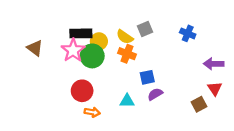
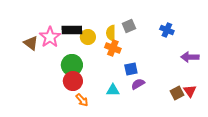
yellow semicircle: (125, 37) -> (111, 33), turned 56
pink star: (73, 50) -> (50, 37), moved
green circle: (92, 56) -> (72, 65), moved
red triangle: (215, 89) -> (190, 91), moved
orange arrow: (92, 112) -> (82, 100), turned 40

